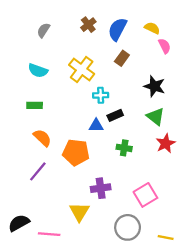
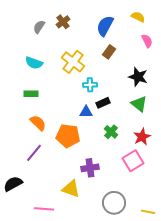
brown cross: (88, 25) -> (63, 22), moved
yellow semicircle: (152, 28) -> (138, 17), moved
red star: (166, 143) -> (142, 137), moved
green cross: (124, 148) -> (111, 132), turned 32
pink square: (145, 195) -> (133, 161), moved
yellow triangle: (79, 212) -> (71, 189), turned -42
black semicircle: (19, 223) -> (13, 184), moved

